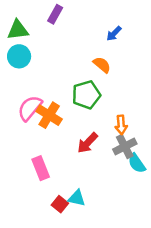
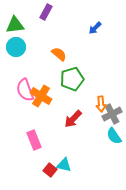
orange semicircle: (102, 65) -> (59, 54), moved
pink semicircle: (30, 108) -> (25, 90), turned -60
gray cross: (125, 146) -> (112, 114), moved

